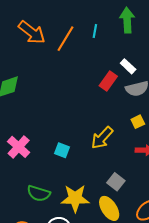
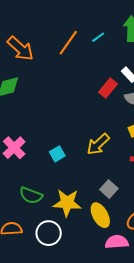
cyan line: (95, 31) -> (98, 37), turned 40
orange arrow: (32, 32) -> (20, 49), moved
cyan square: (62, 150) -> (57, 154), turned 35

